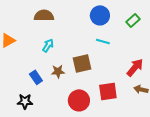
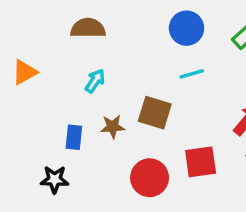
cyan line: (103, 41) -> (192, 74), turned -32
brown square: (82, 63) -> (155, 113), turned 30
blue rectangle: (36, 77) -> (74, 137), turned 40

